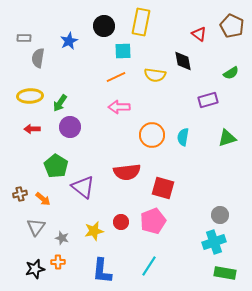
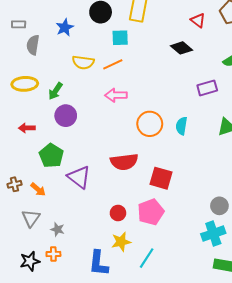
black diamond: (183, 61) -> (182, 48), turned -40
yellow semicircle: (155, 75) -> (83, 62), moved
red arrow: (32, 129) -> (27, 128), moved
yellow star: (94, 231) -> (121, 242), moved

